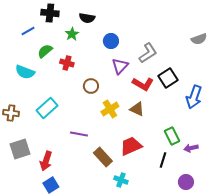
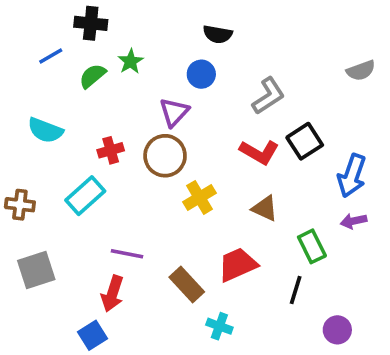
black semicircle: (87, 18) -> (218, 34), moved
green semicircle: (45, 51) -> (92, 76), moved
red cross: (67, 63) -> (111, 150), moved, turned -32
purple triangle: (120, 66) -> (174, 112), moved
brown circle: (91, 86) -> (165, 156), size x1.5
brown triangle: (137, 109) -> (265, 208), moved
purple line: (79, 134) -> (127, 254), moved
purple arrow: (191, 148) -> (354, 221), moved
red arrow: (46, 161) -> (112, 294), moved

